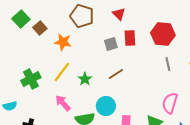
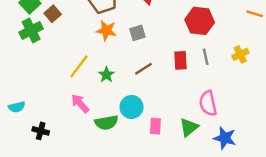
red rectangle: (130, 38) -> (181, 60), moved
orange star: (63, 42) -> (106, 30), moved
green cross: (31, 79) -> (31, 30), moved
pink semicircle: (170, 103) -> (208, 103), turned -30

